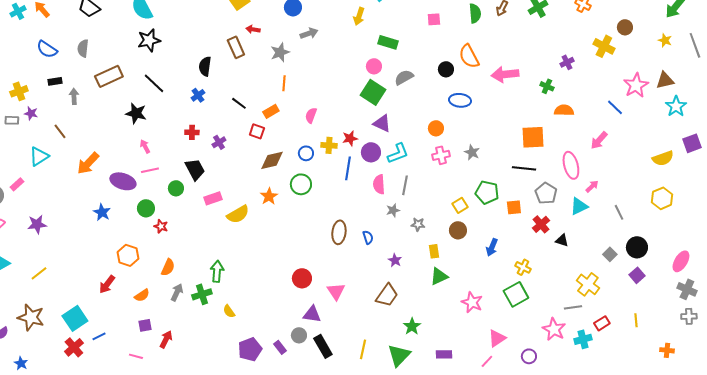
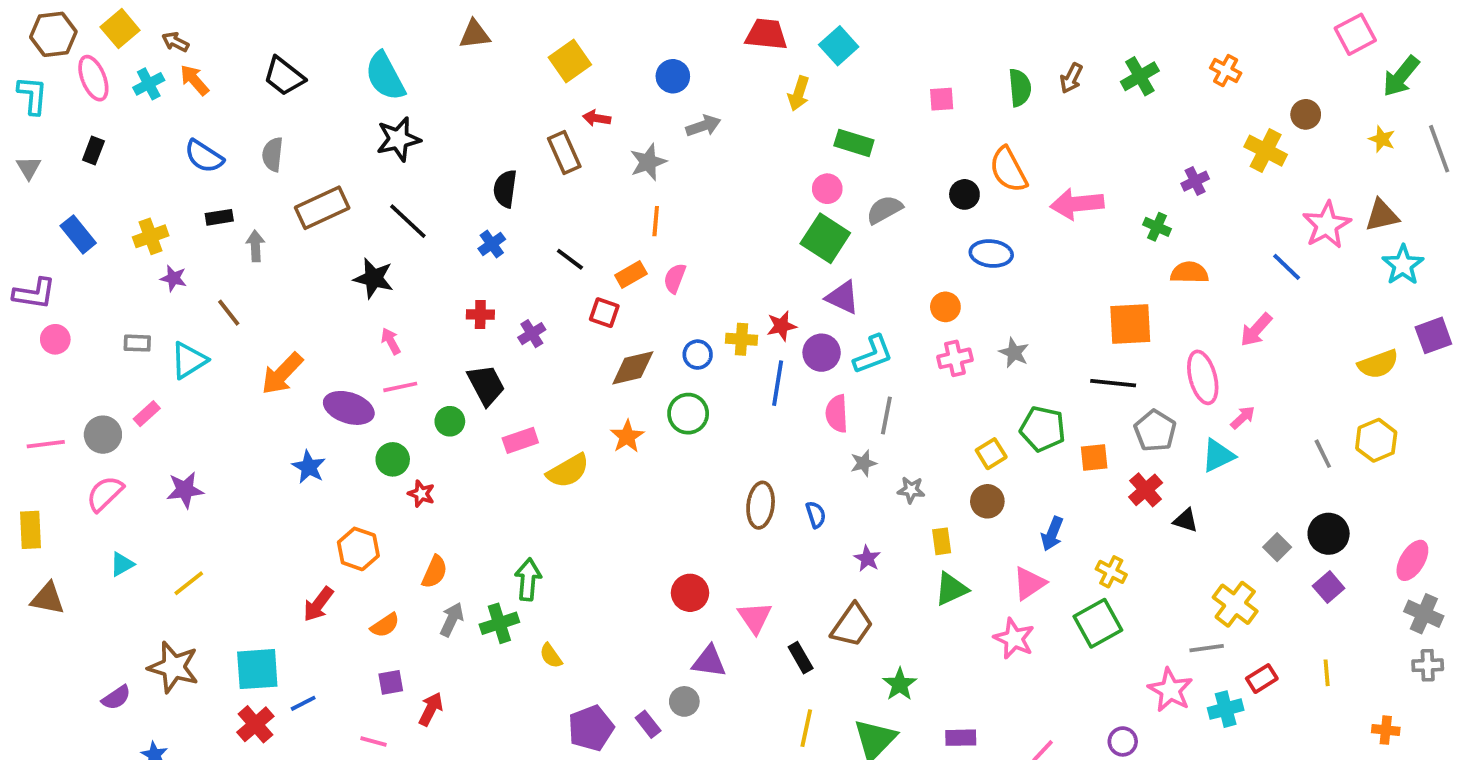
pink semicircle: (311, 115) -> (675, 278), moved
gray rectangle: (12, 120) -> (137, 343), moved
gray line: (619, 212) -> (1323, 454), moved
cyan square: (75, 318) -> (257, 669), turned 30
pink triangle: (497, 338) -> (1029, 583), moved
black rectangle: (323, 346) -> (801, 658), moved, size x0.7

